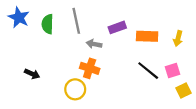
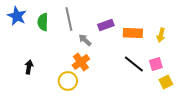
gray arrow: (94, 44) -> (85, 40), turned 32
orange cross: (90, 68) -> (81, 62), turned 36
black arrow: (32, 74) -> (29, 67), turned -104

